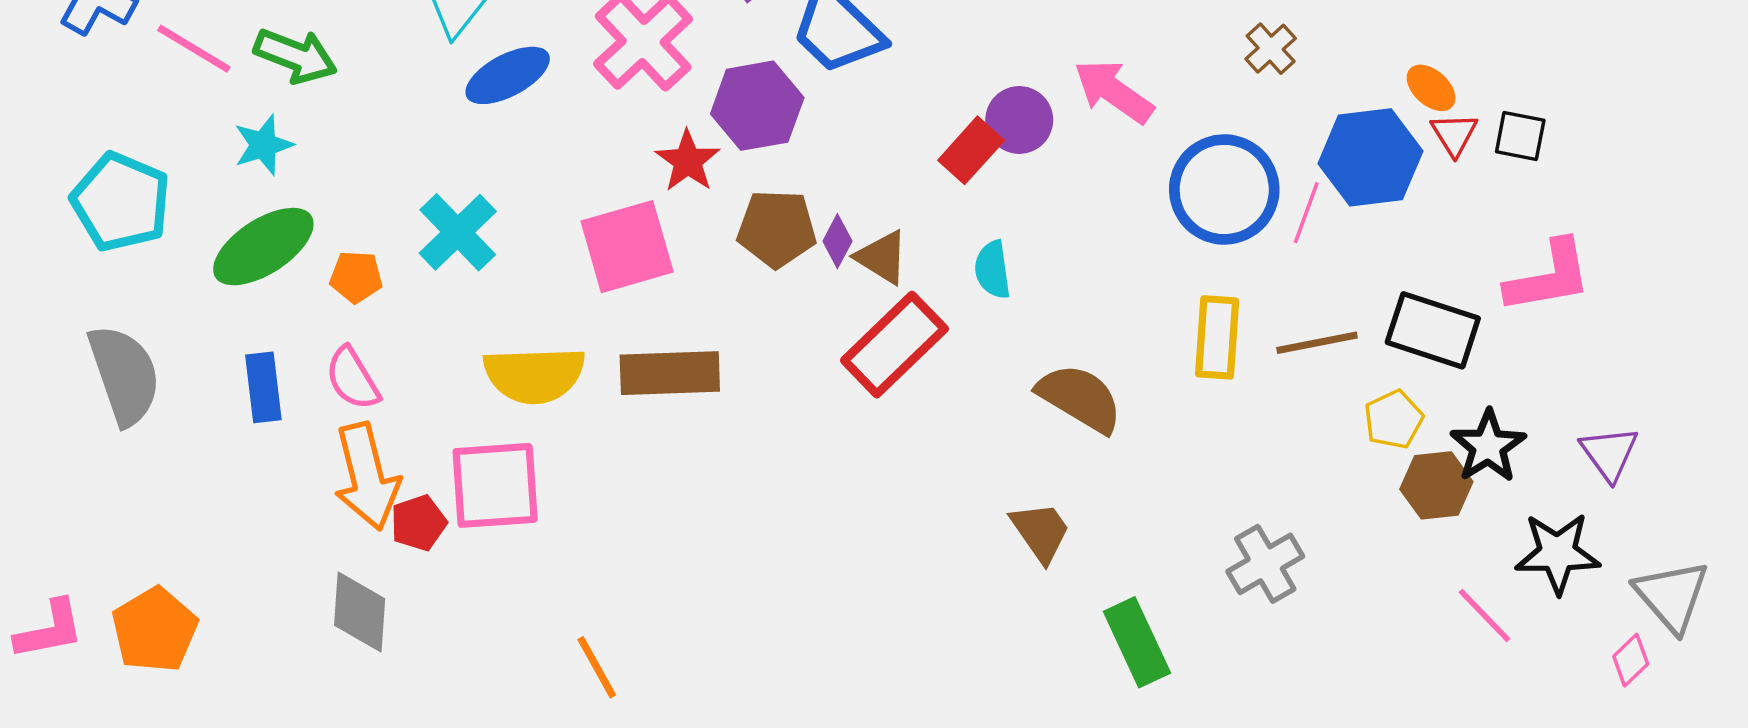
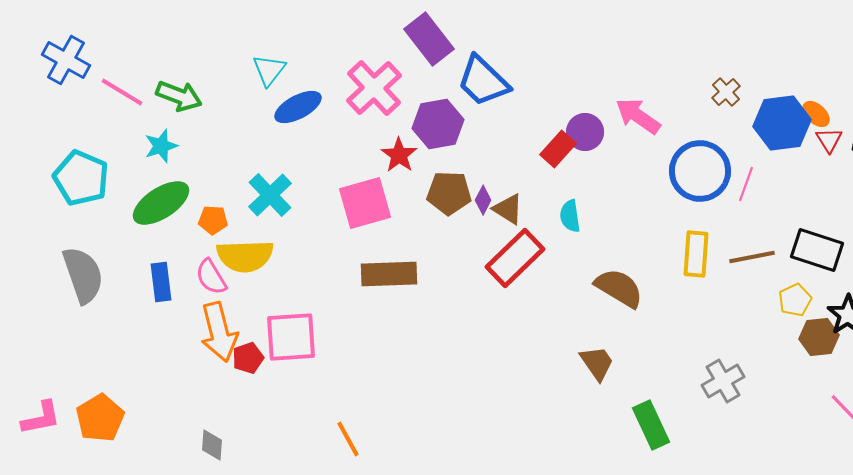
blue hexagon: (1370, 157) -> (782, 123), moved
yellow semicircle: (534, 375) -> (245, 256), moved
gray diamond: (360, 612) -> (212, 445), moved, size x0.7

